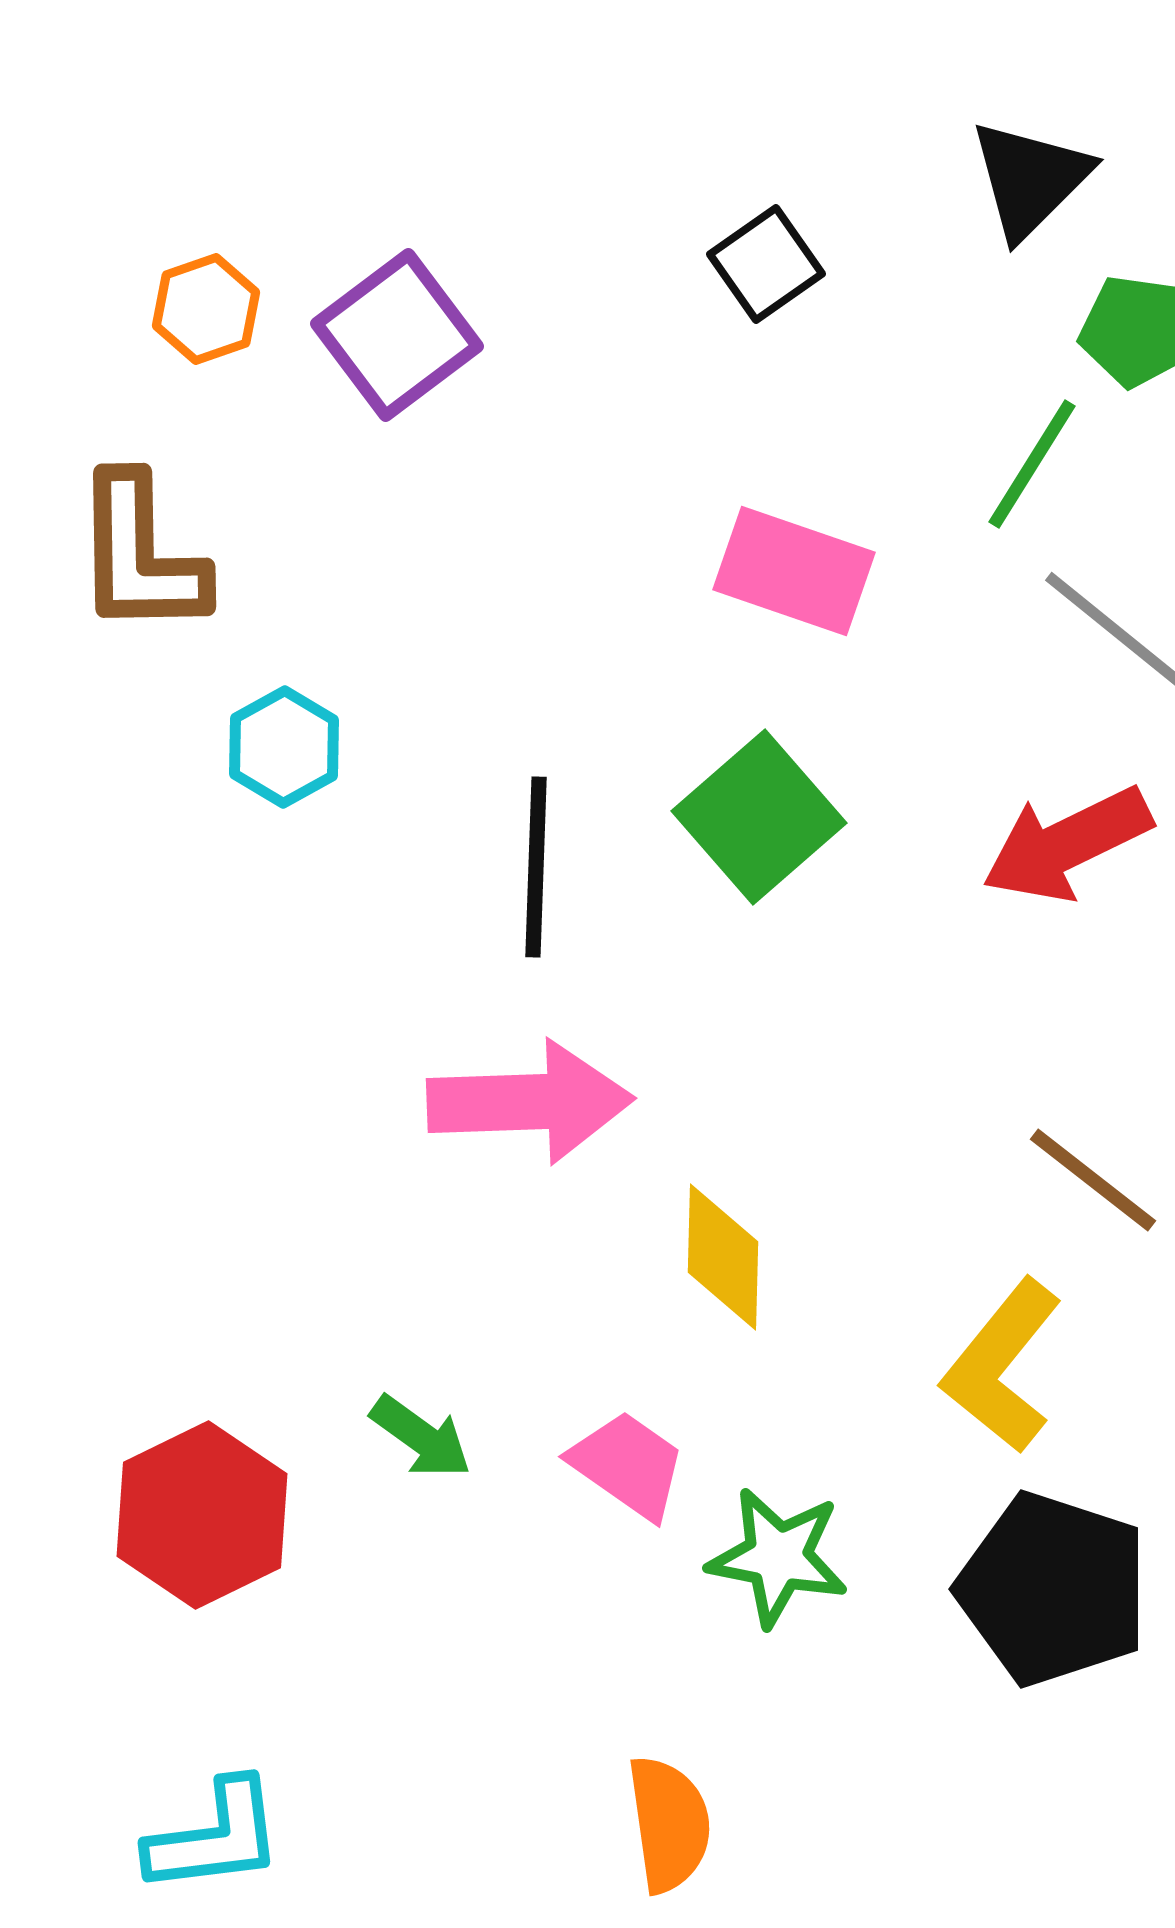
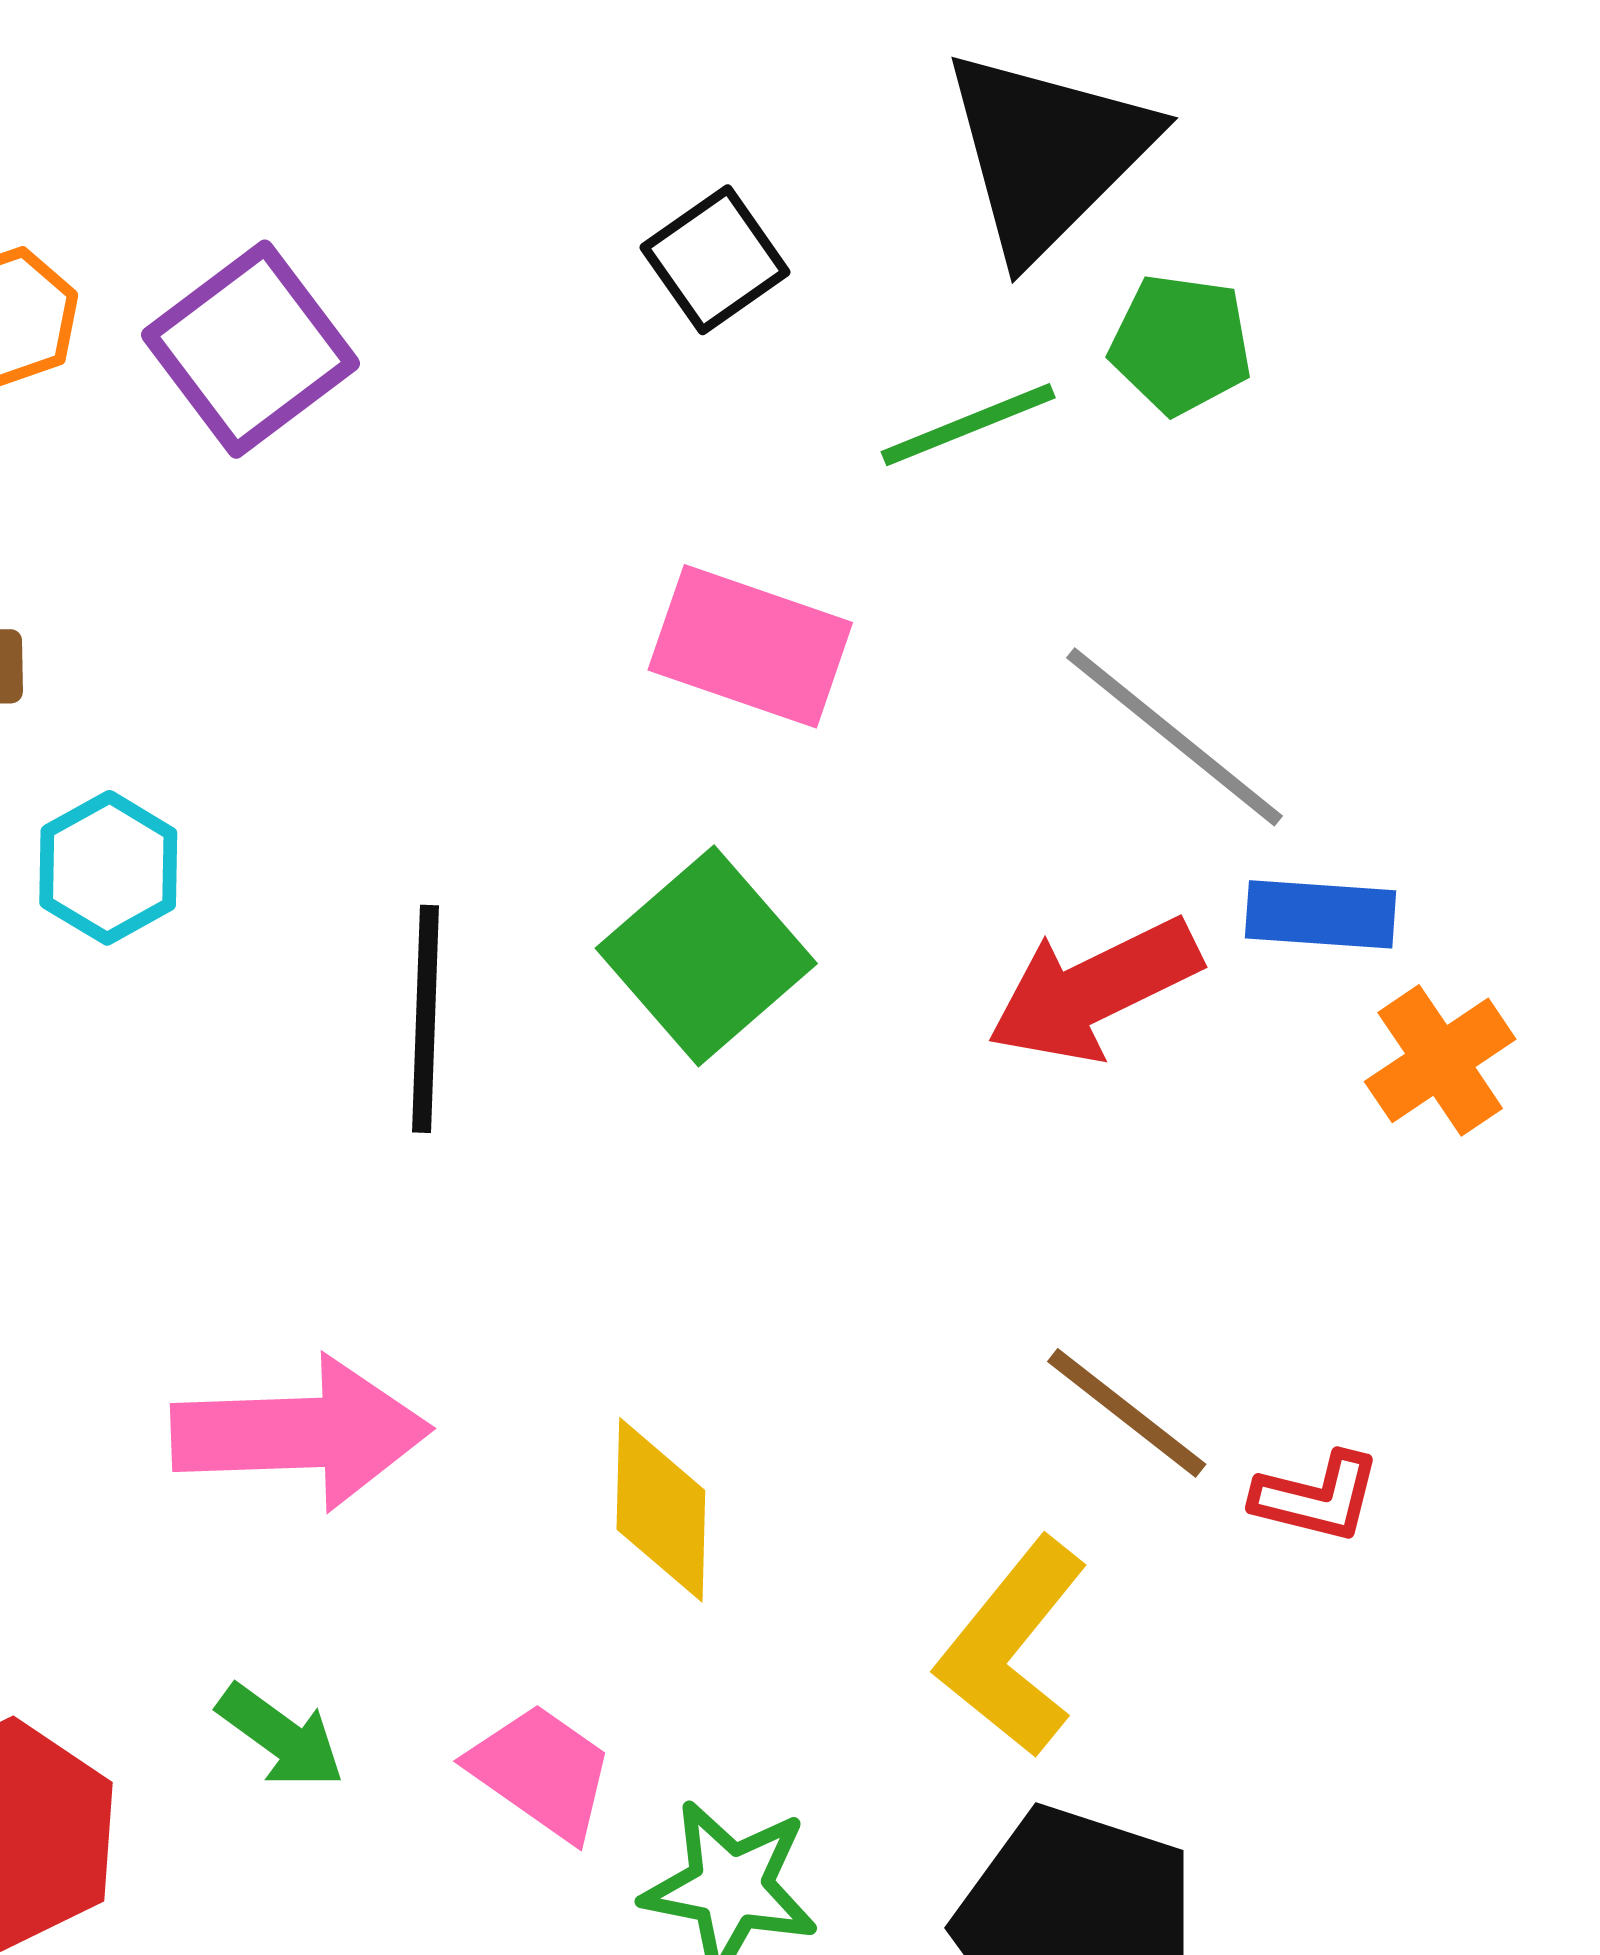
black triangle: (1030, 179) -> (1047, 153), size x1.4
green line: (1032, 464) -> (968, 425), moved, turned 36
pink arrow: (530, 1102) -> (301, 1433), moved

